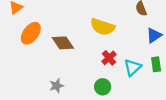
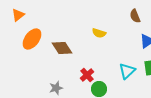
yellow semicircle: (103, 27) -> (99, 33), size x0.6
red cross: (109, 58) -> (87, 75), moved

